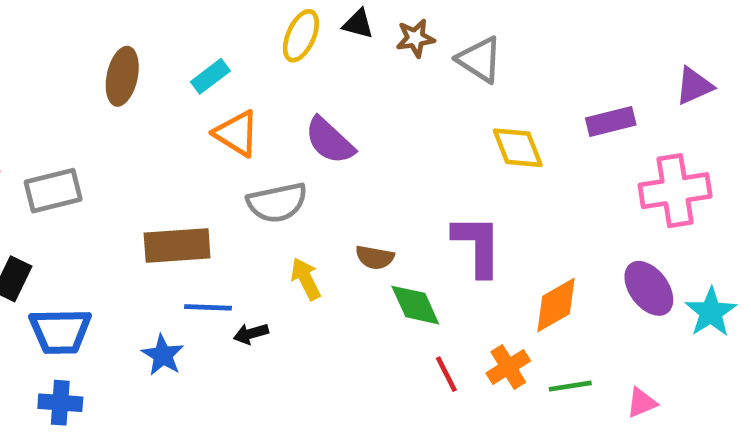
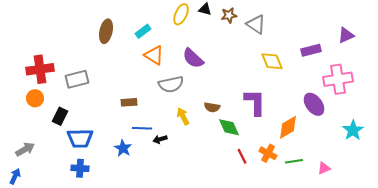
brown rectangle: (177, 245) -> (129, 102), size x0.6
purple ellipse: (649, 288) -> (314, 104), moved
orange cross: (508, 367) -> (268, 153), turned -30

